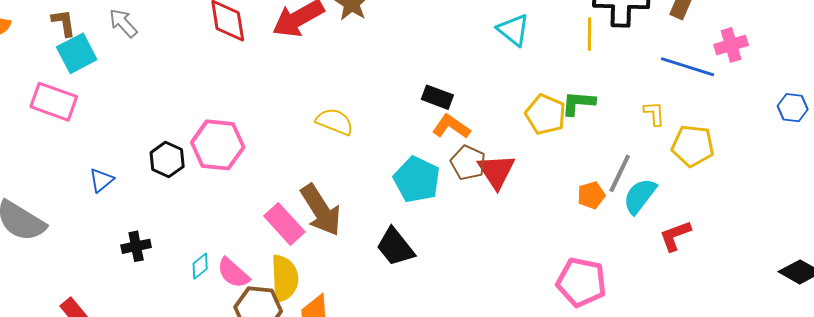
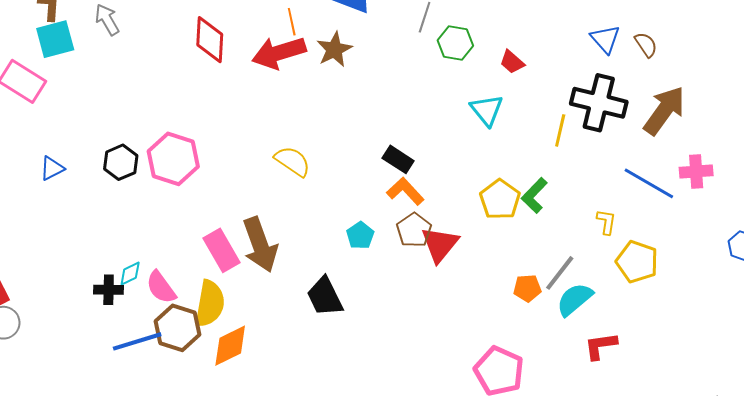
green L-shape: (578, 103) -> (534, 195), turned -63
cyan pentagon: (417, 180) -> (360, 235), size x0.6
black cross: (136, 246) -> (109, 290), moved

